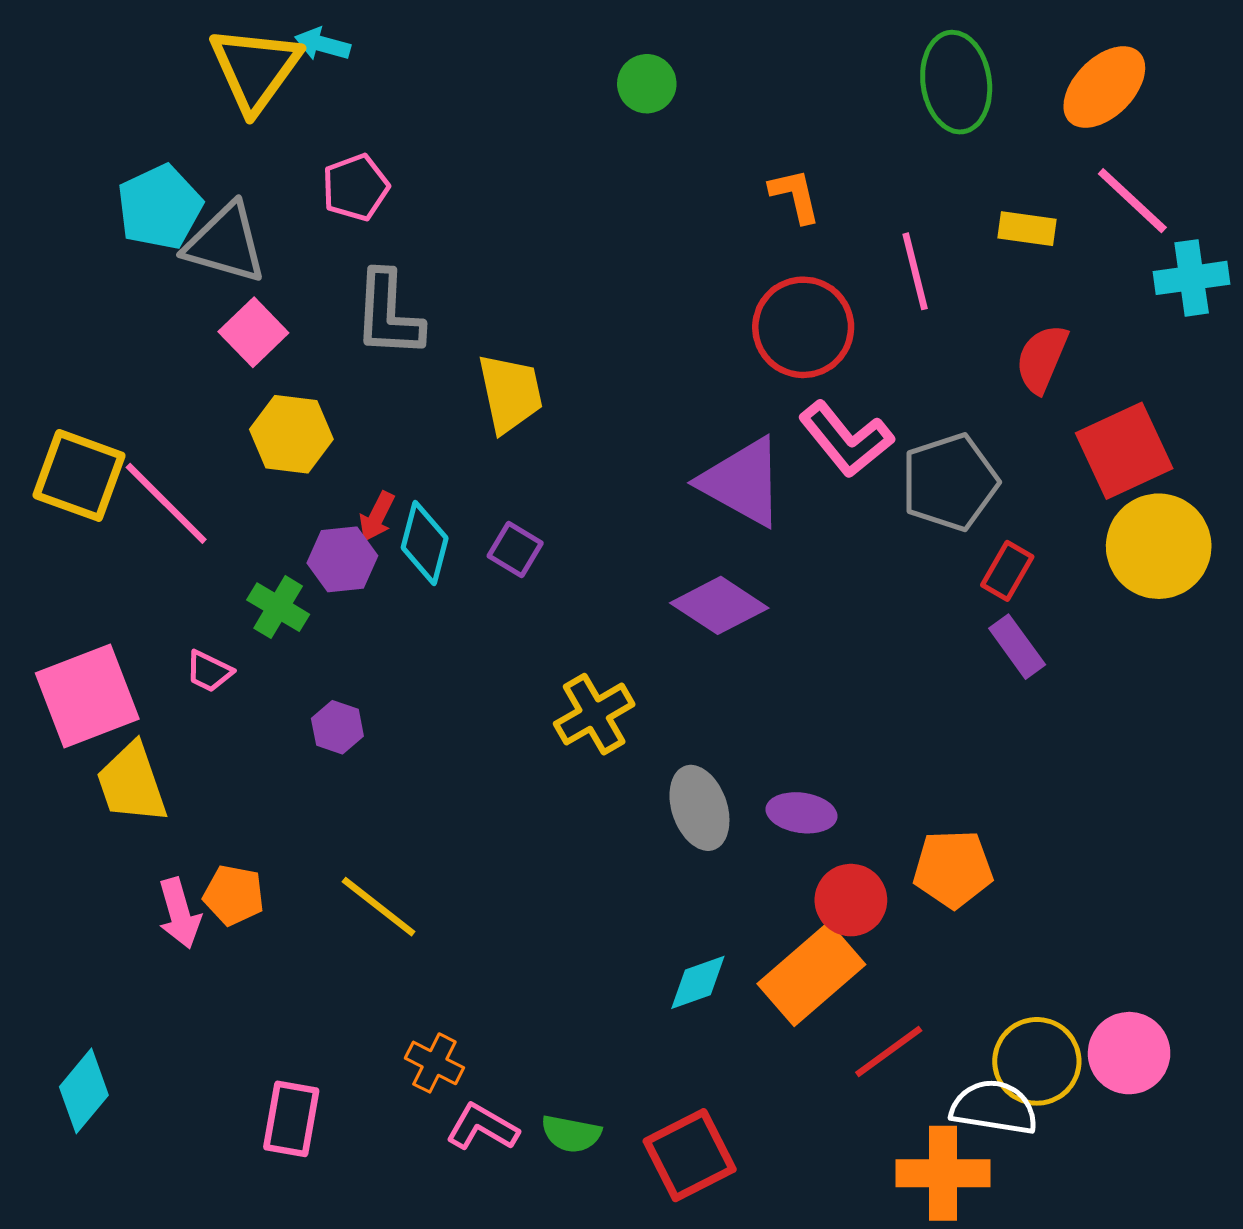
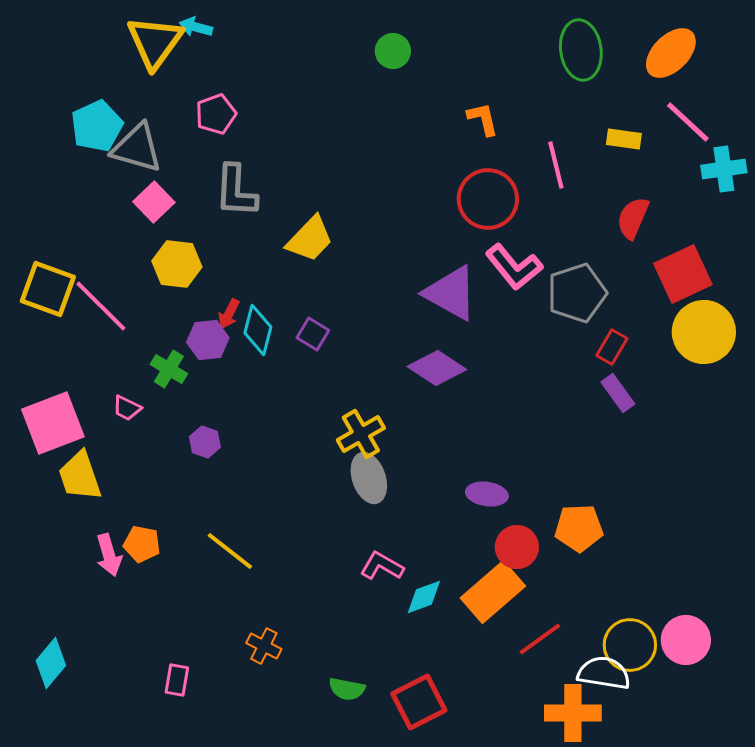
yellow trapezoid: (510, 393) -> (310, 239), turned 56
gray ellipse: (699, 808) -> (369, 478), moved
pink rectangle: (291, 1119) -> (177, 680), size x0.7
pink L-shape: (482, 1127) -> (382, 566), moved

